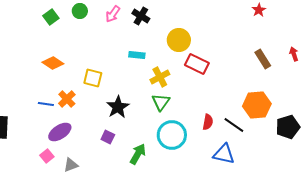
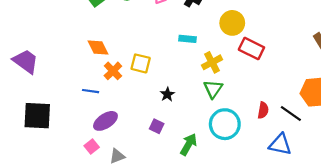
orange diamond: (53, 63) -> (98, 47), turned 30
orange cross: (67, 99) -> (113, 71), moved
black star: (118, 107) -> (167, 94), size x0.6

